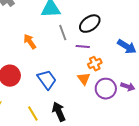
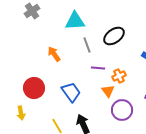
purple line: (83, 47) -> (98, 68), moved
purple circle: (106, 89) -> (122, 110), moved

